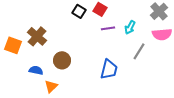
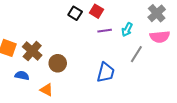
brown cross: (37, 36) -> (32, 51), moved
blue semicircle: (36, 70) -> (22, 76), moved
orange triangle: (51, 86) -> (46, 90), turned -48

